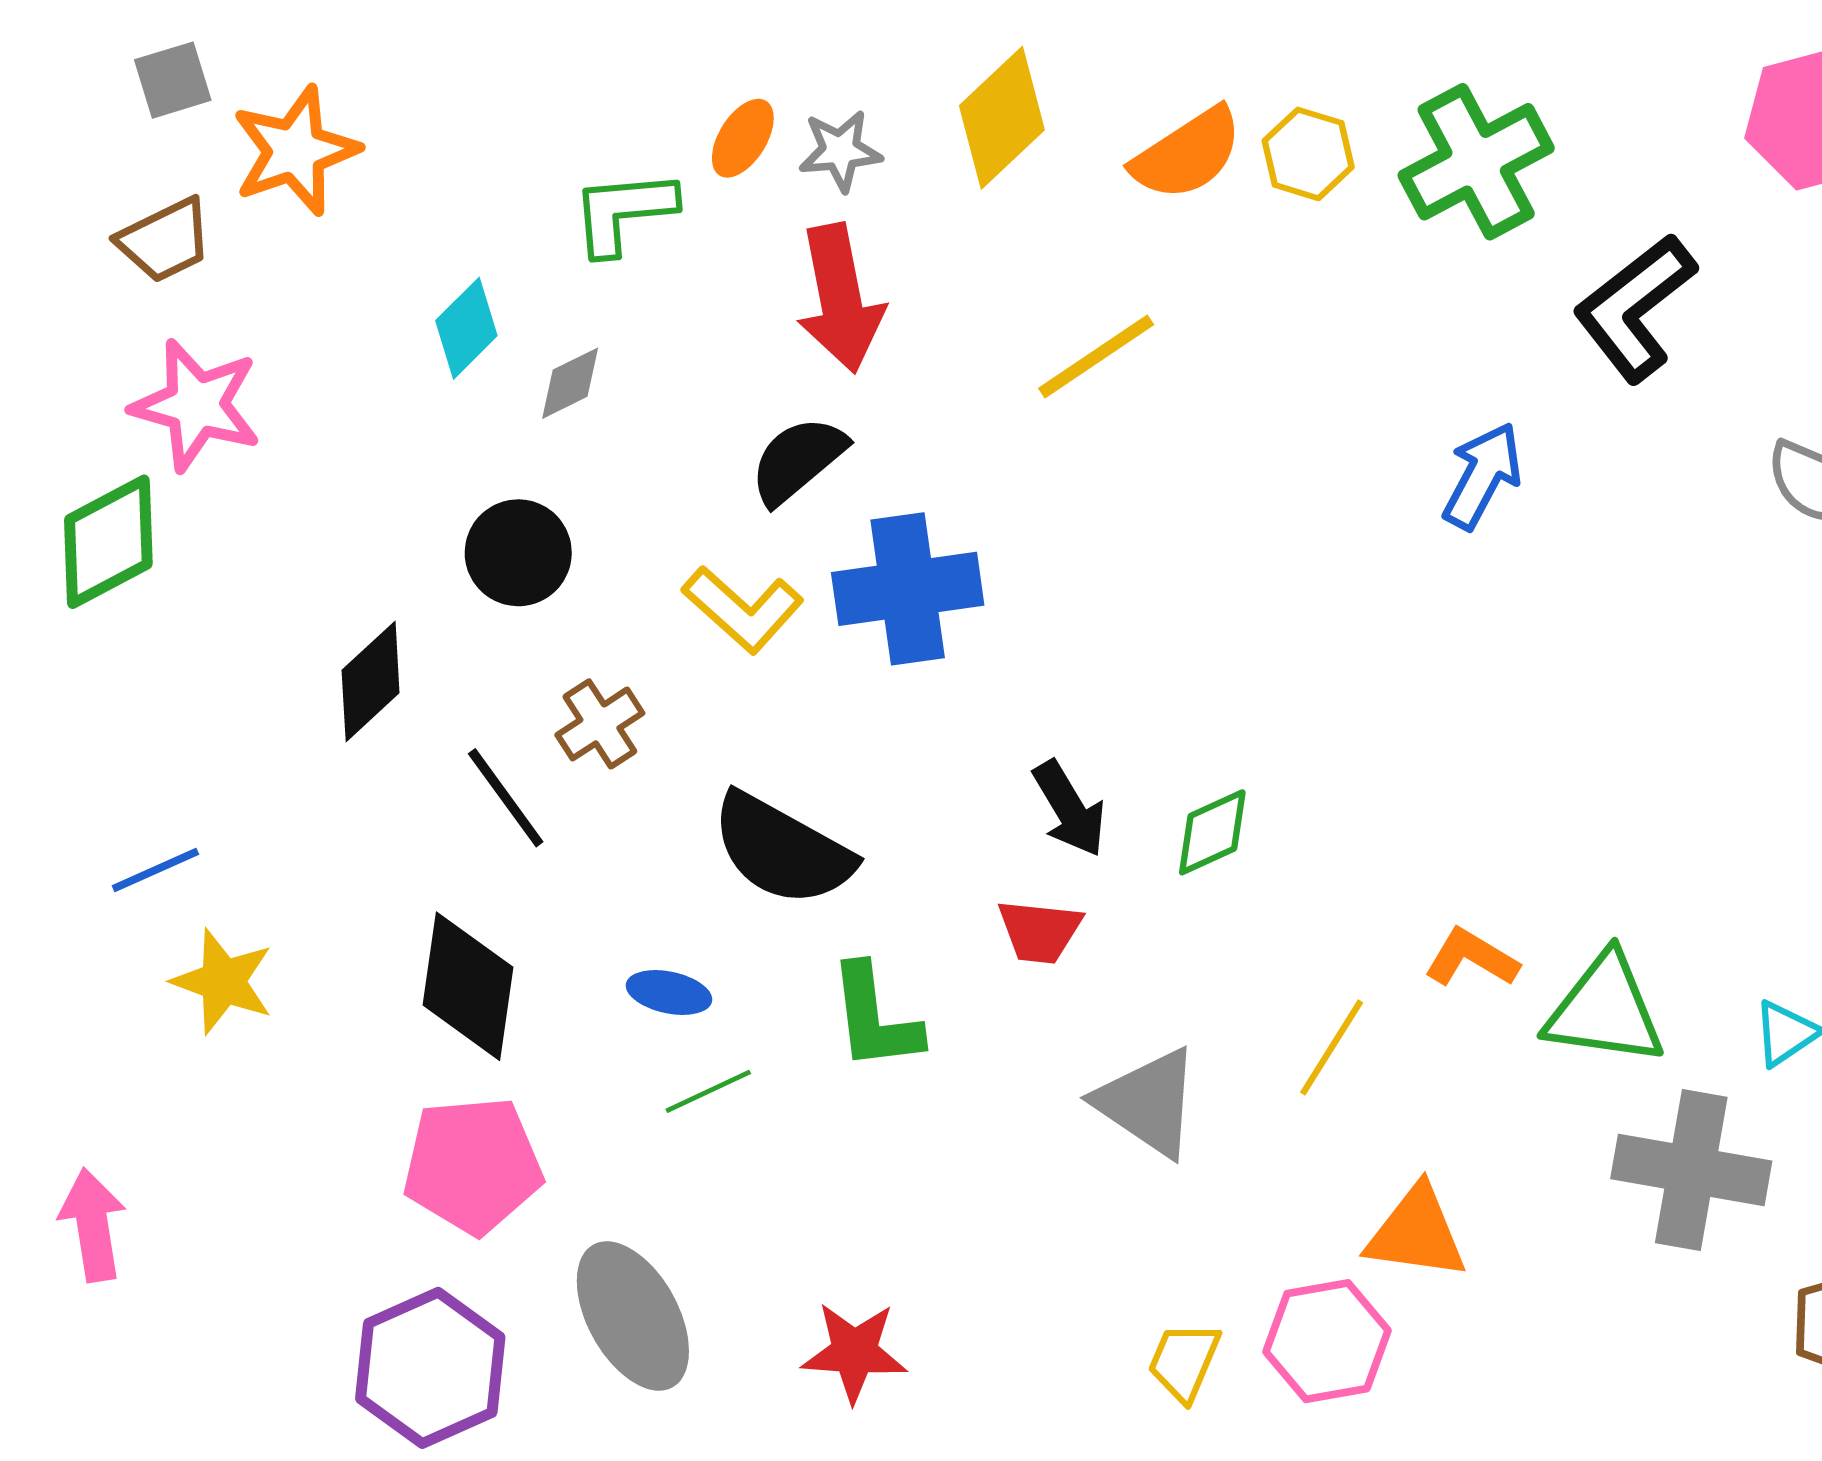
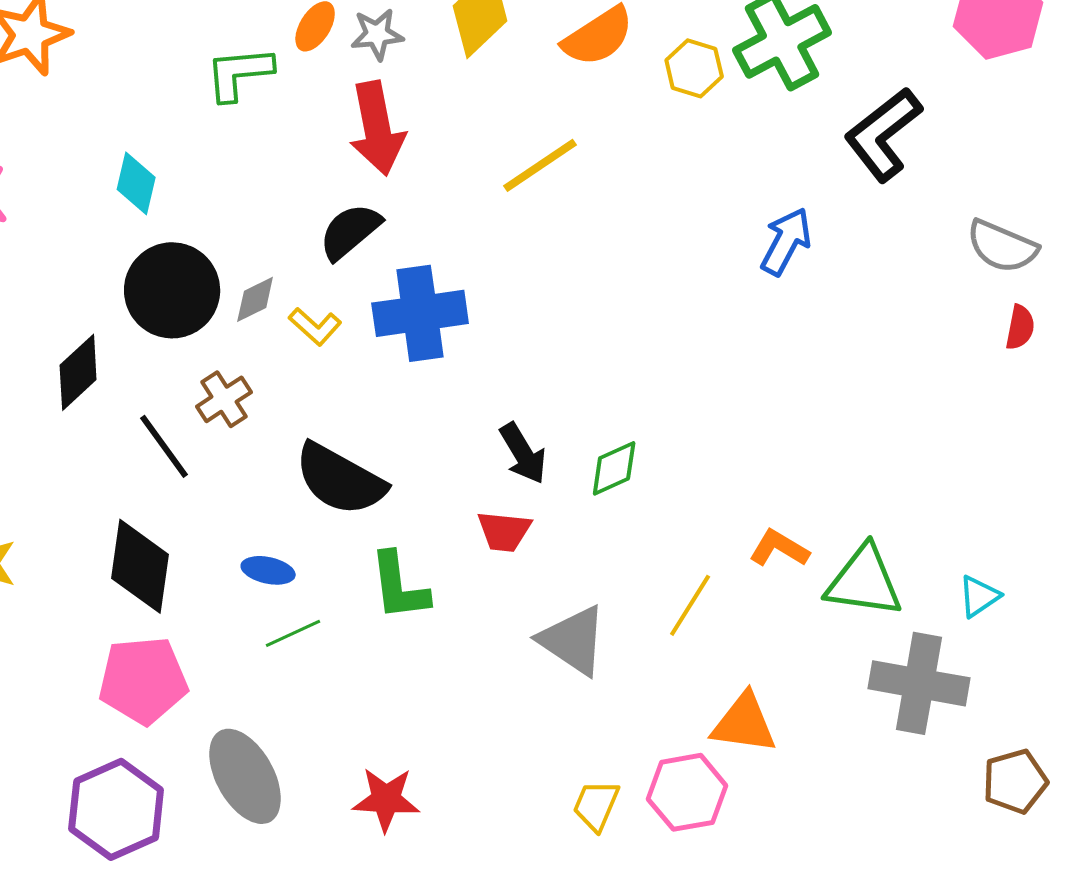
yellow hexagon: (1308, 154) -> (694, 68), moved
cyan diamond: (466, 328) -> (136, 183), moved, turned -32
gray diamond: (570, 383) -> (255, 299), moved
black circle: (518, 553) -> (172, 290), size x1.4
yellow L-shape: (743, 609) -> (315, 326), size x0.7

